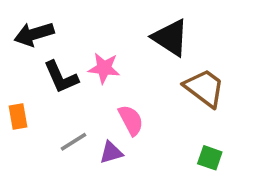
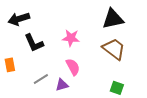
black triangle: (170, 38) -> (113, 19), moved, turned -45
pink star: (104, 68) -> (71, 38), moved

